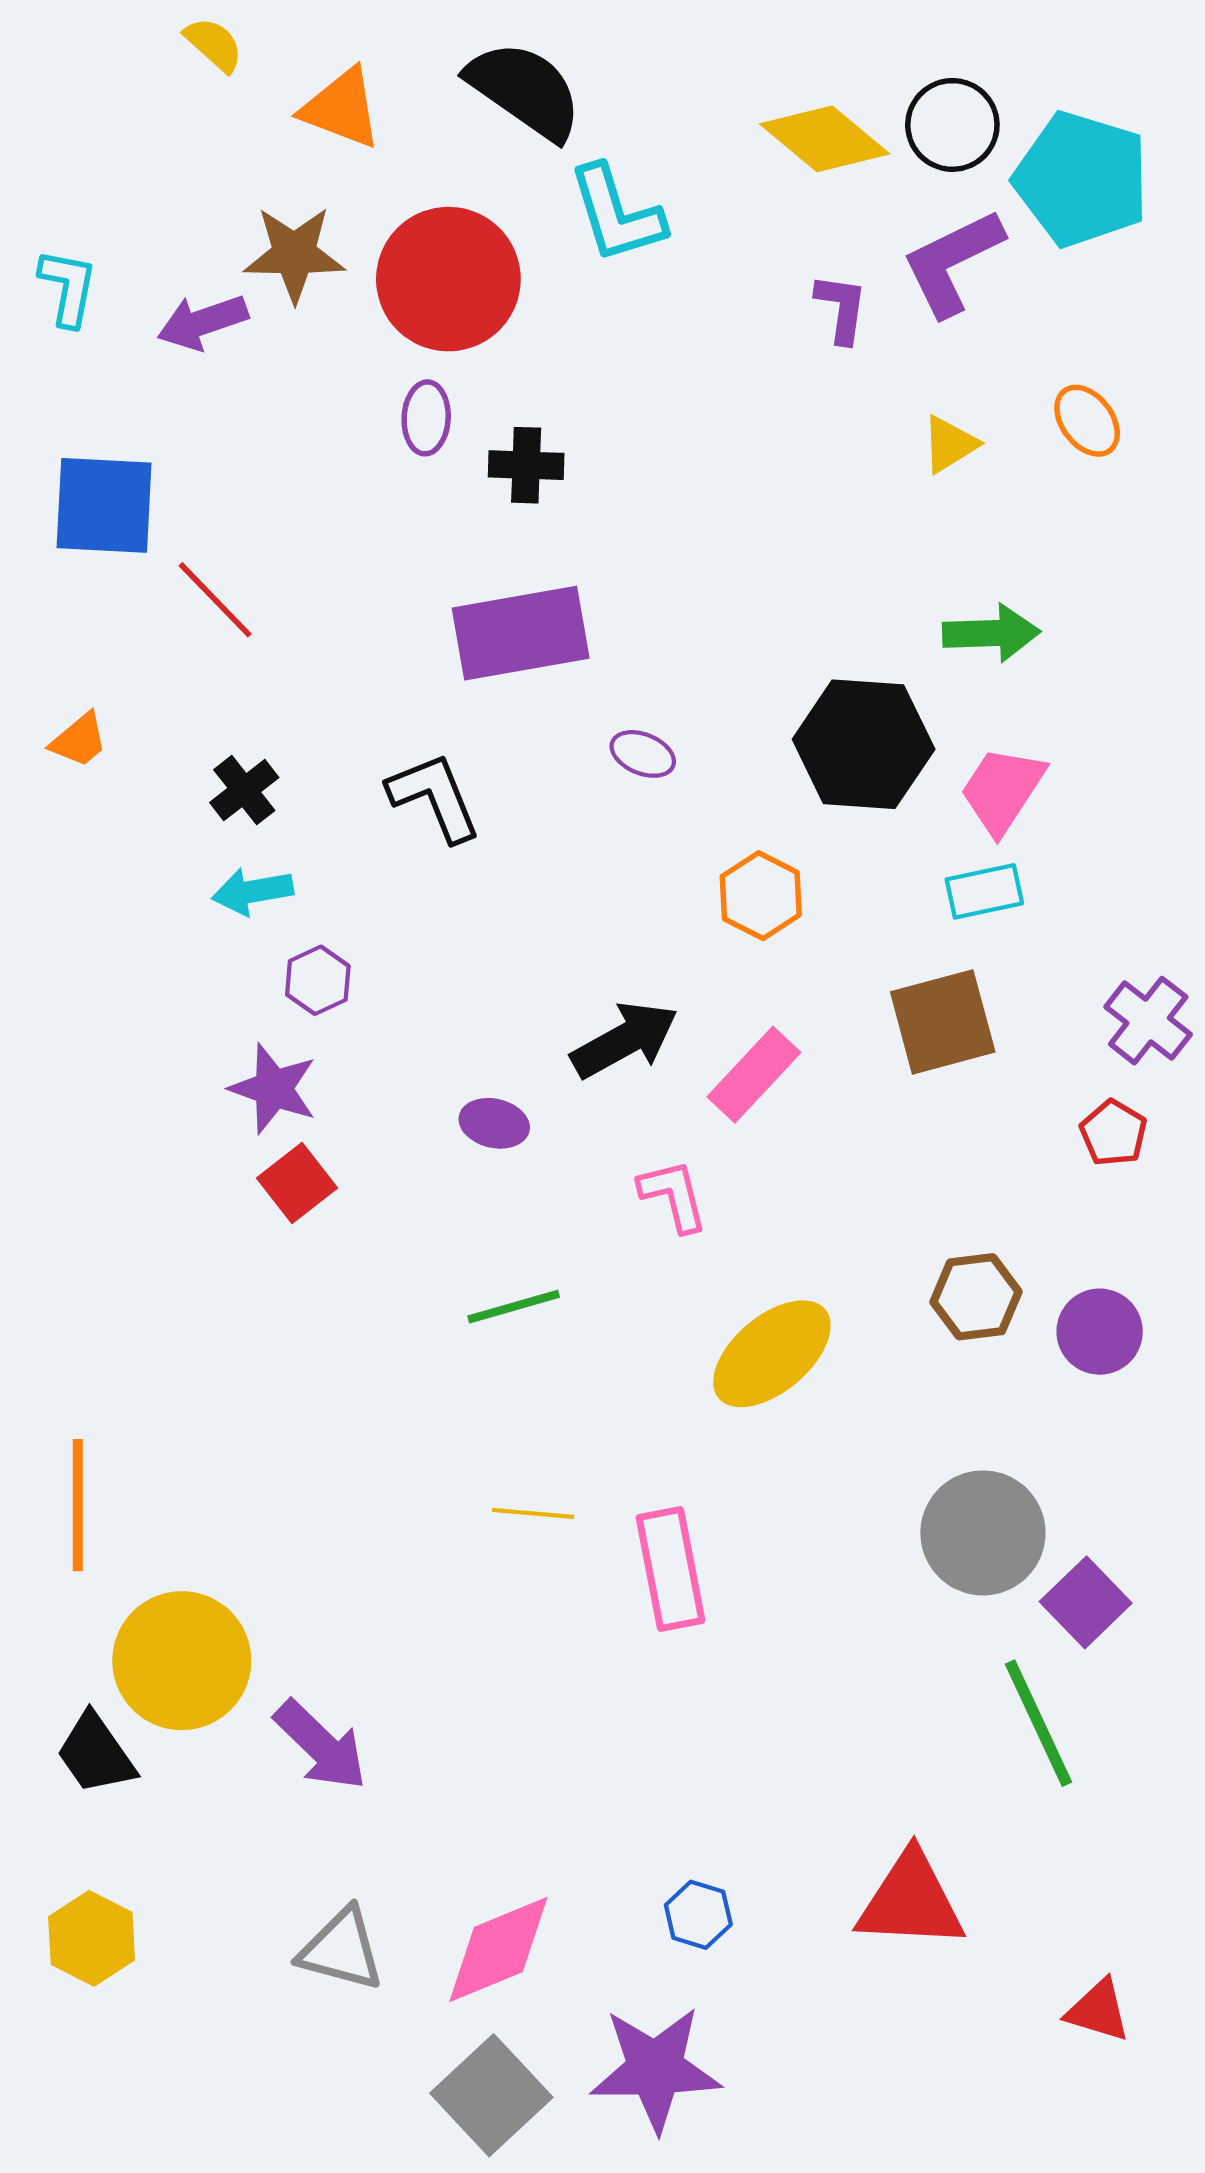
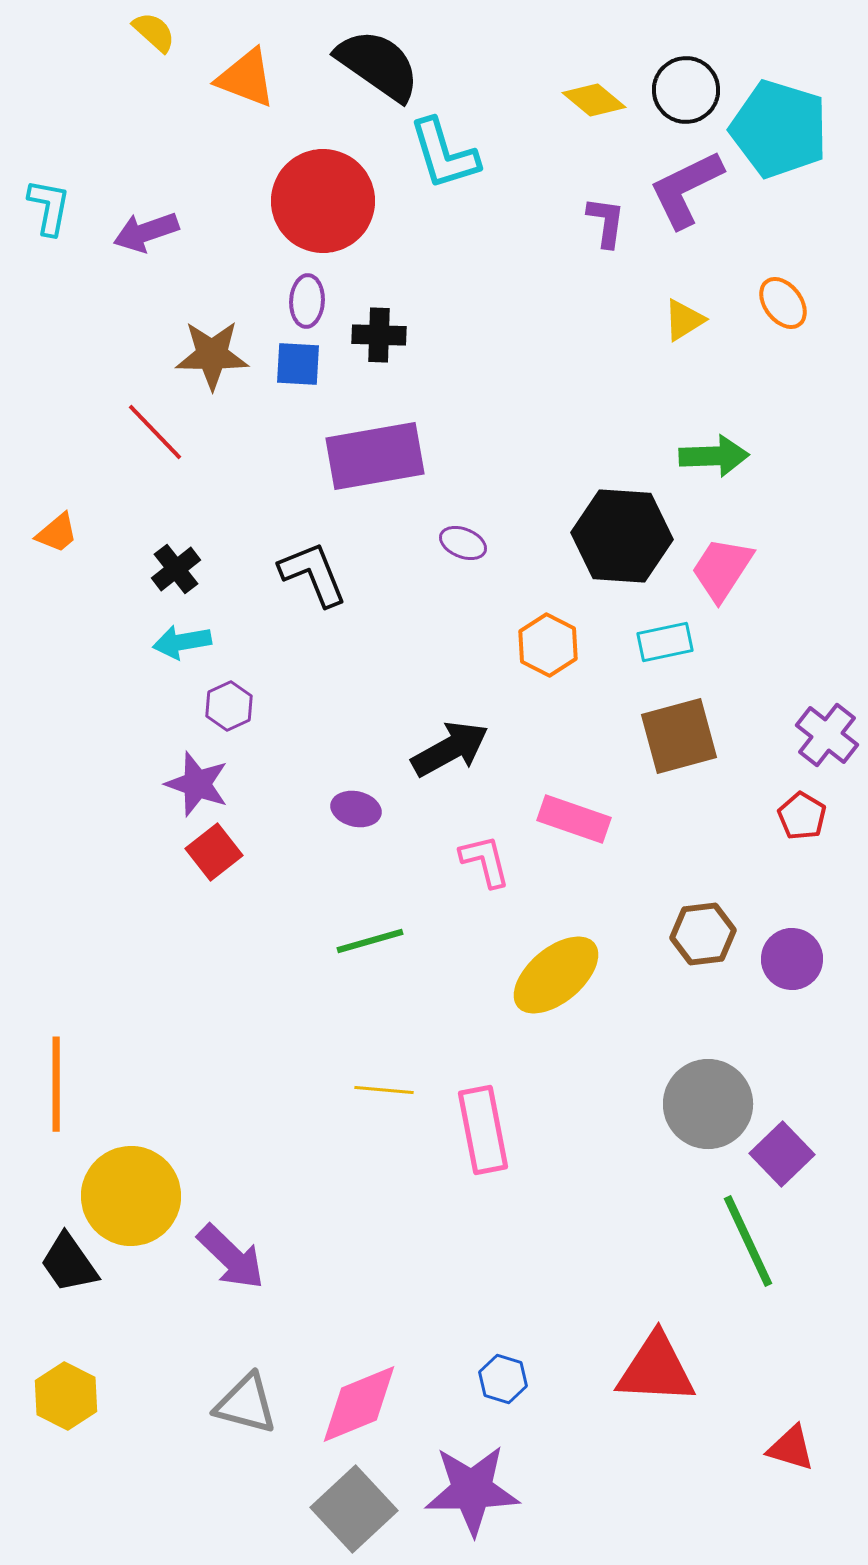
yellow diamond: (825, 139) -> (594, 100), size x0.7
brown star: (294, 254) -> (212, 355), moved
blue square: (104, 505) -> (298, 364), moved, size x0.6
cyan rectangle: (984, 891) -> (665, 642), moved
pink rectangle: (754, 1075) -> (574, 819), moved, turned 66

